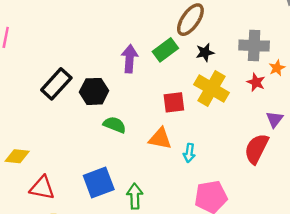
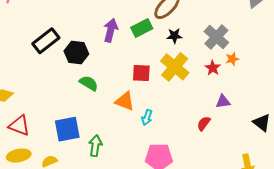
gray cross: (254, 46) -> (216, 37), turned 30
purple triangle: (275, 119) -> (223, 101), turned 35
red semicircle: (257, 149) -> (204, 123), size x0.6

